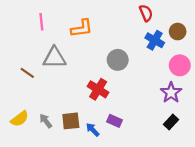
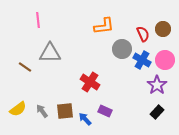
red semicircle: (146, 13) -> (143, 34), moved
orange L-shape: (82, 28) -> (104, 26), moved
blue cross: (155, 40) -> (142, 60), moved
gray circle: (118, 60) -> (122, 49), moved

